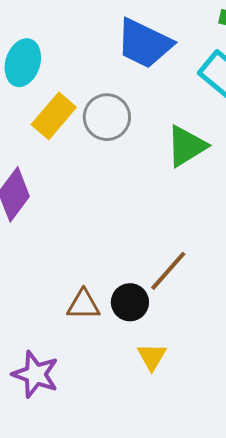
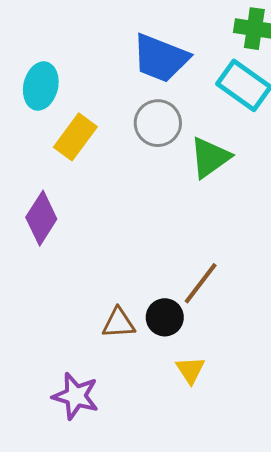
gray circle: (107, 117) -> (158, 123), moved

